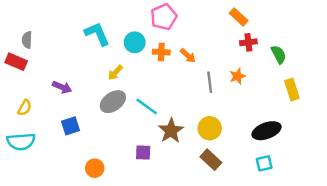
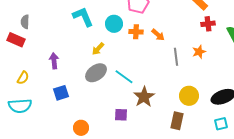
purple arrow: (62, 87) -> (54, 61), turned -119
yellow circle: (210, 128) -> (189, 96), moved
brown rectangle: (211, 160) -> (177, 121), turned 60

